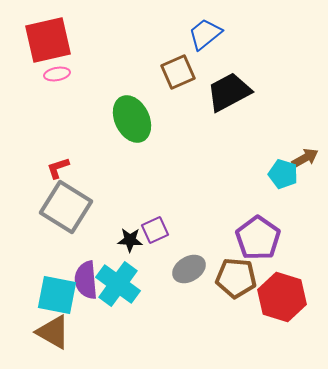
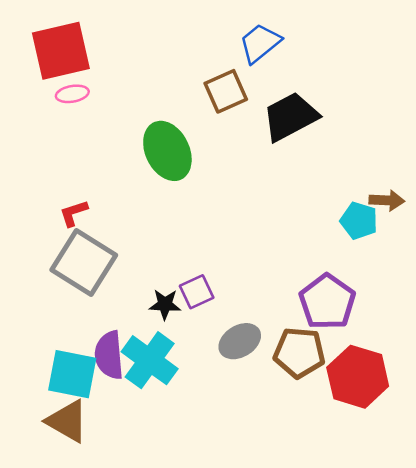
brown arrow: (305, 158) -> (387, 200), turned 32

